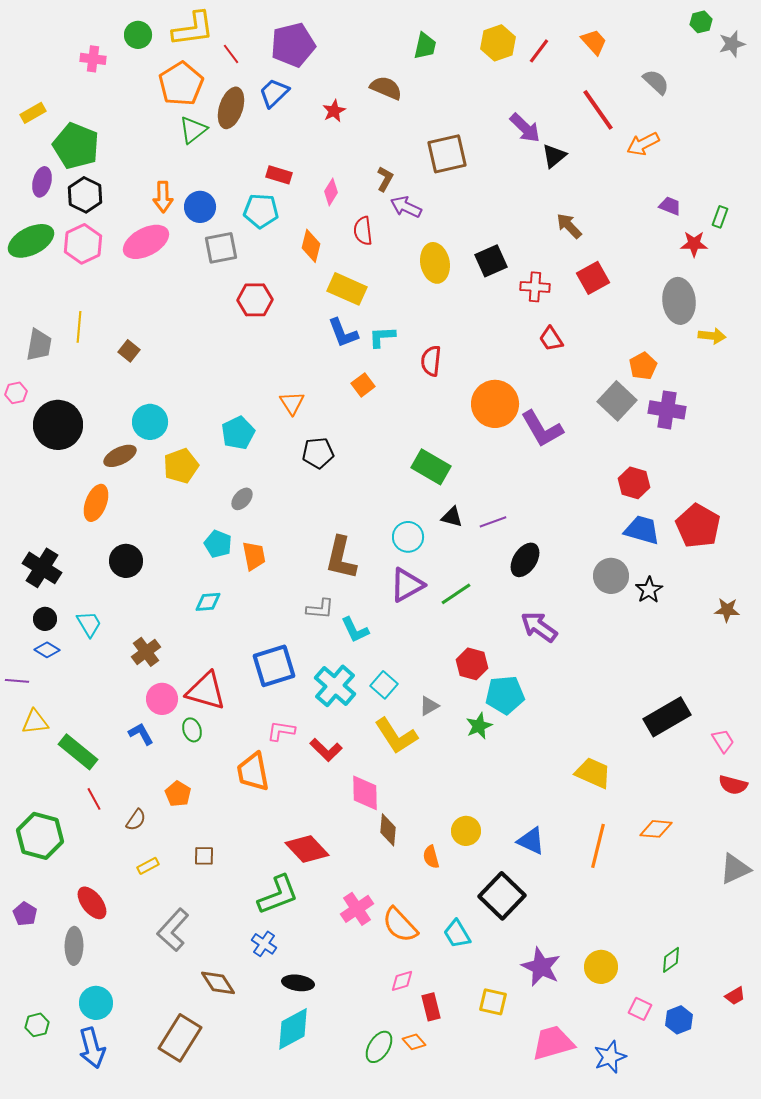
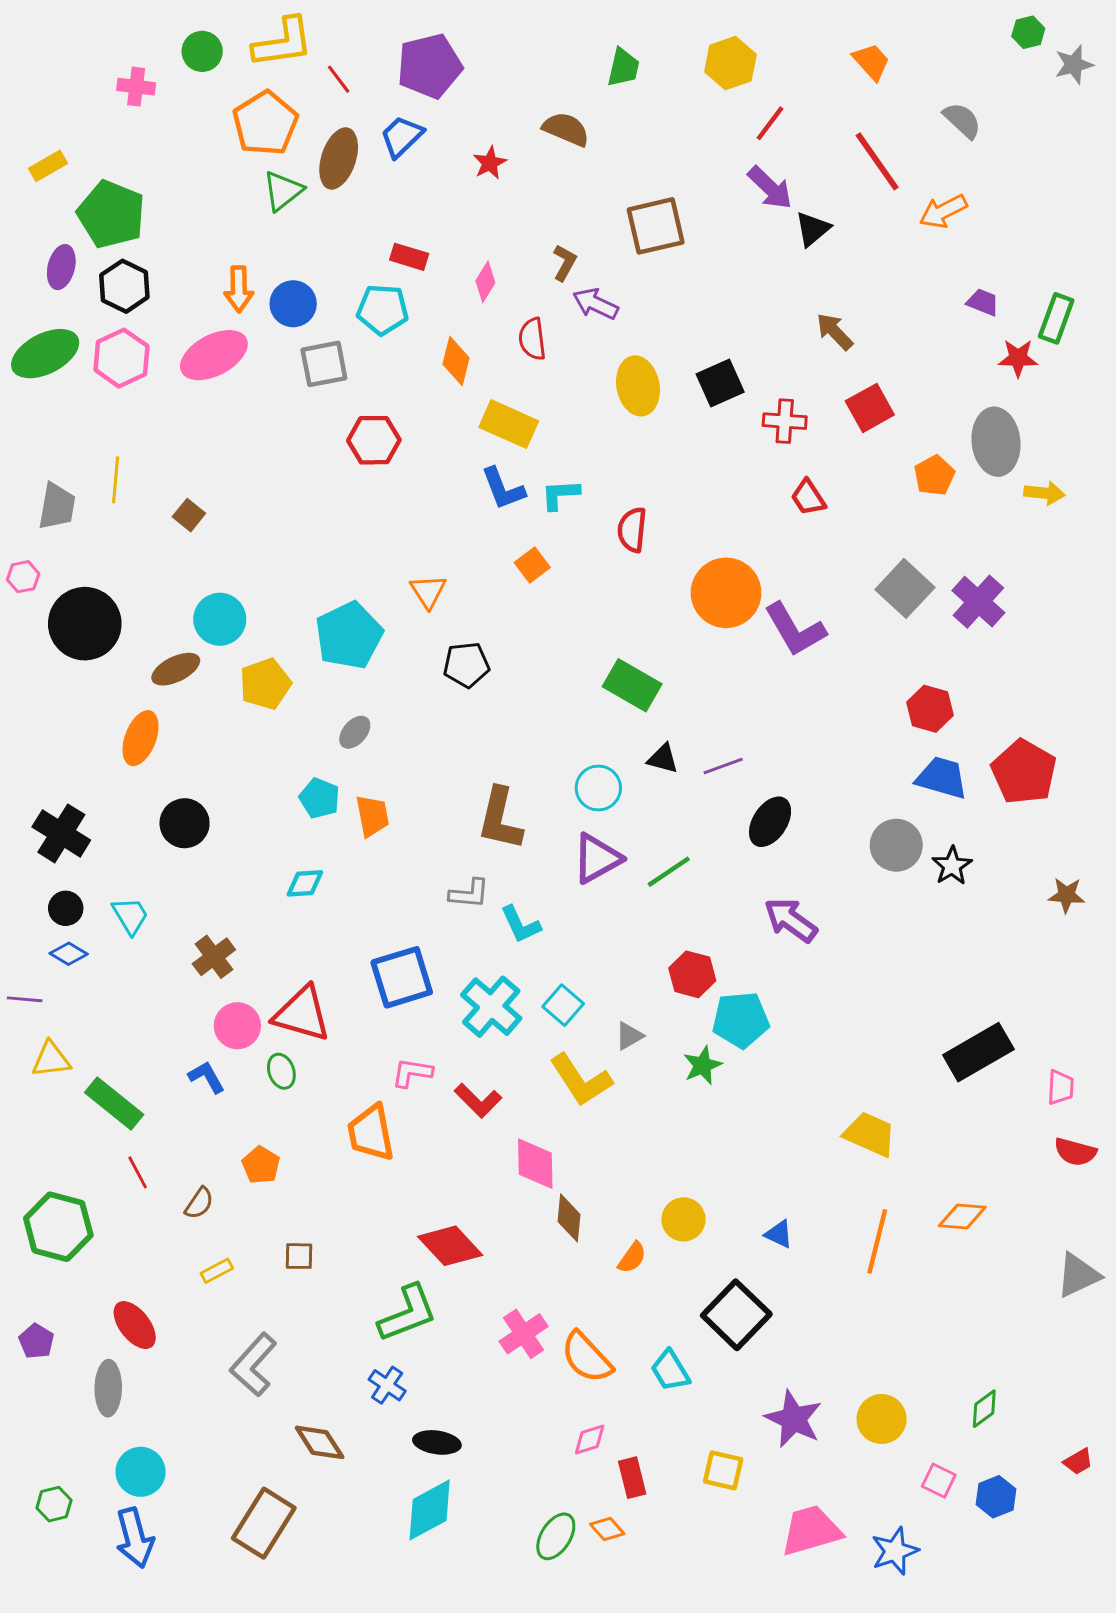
red line: (539, 51) -> (770, 123), moved
green rectangle: (720, 217) -> (1056, 318), size x1.5
orange pentagon: (643, 366) -> (934, 475), moved
purple cross: (667, 410) -> (978, 602), turned 33
cyan pentagon: (238, 433) -> (349, 635), size x1.4
pink trapezoid: (723, 741) -> (1061, 1087), turned 35
blue triangle: (531, 841) -> (779, 1234), size x0.7
orange semicircle: (431, 857) -> (632, 1258), turned -130

